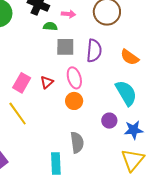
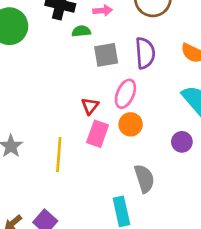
pink ellipse: (74, 78) -> (125, 94), turned 50
pink rectangle: (22, 83) -> (98, 134), moved
yellow line: (18, 114) -> (59, 154), turned 50

